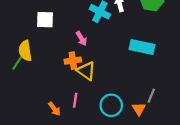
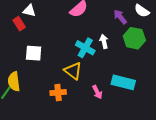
pink arrow: (81, 39) -> (97, 92), moved
yellow triangle: (86, 71) -> (73, 71), moved

